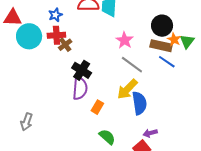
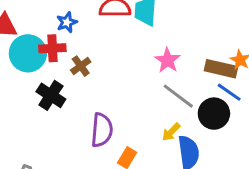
black circle: (162, 26) -> (214, 114), moved
red cross: (56, 35) -> (52, 48), moved
black cross: (82, 70) -> (51, 95), moved
yellow arrow: (127, 89) -> (171, 132), size x0.6

